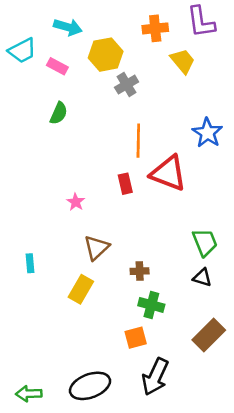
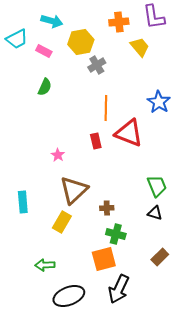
brown triangle: (97, 248) -> (74, 190), size x1.4
cyan rectangle: (30, 263) -> (23, 202), size x1.5
brown rectangle: (209, 335) -> (160, 257), size x0.7
orange square: (136, 338) -> (104, 259), size x1.4
green arrow: (29, 394) -> (45, 265), moved

